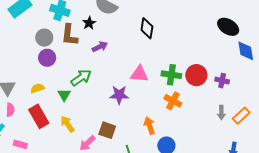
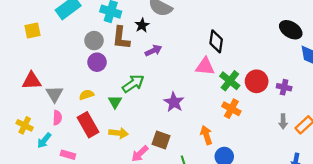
black diamond: (147, 28) -> (216, 41), moved
pink triangle: (139, 74) -> (205, 66), moved
green cross: (171, 75) -> (230, 81), turned 30
purple star: (119, 95) -> (174, 102), turned 30
yellow arrow: (67, 124) -> (119, 133), turned 132

